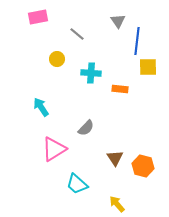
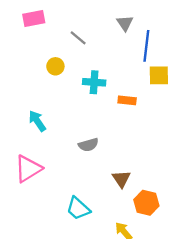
gray semicircle: (86, 128) -> (88, 145), turned 30
pink triangle: (54, 149) -> (28, 169), moved
orange hexagon: (143, 166) -> (146, 203), moved

